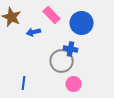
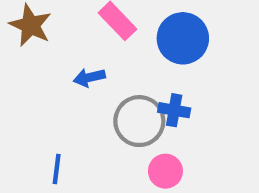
blue arrow: (34, 32) -> (89, 78), moved
blue cross: (71, 49) -> (174, 110), moved

